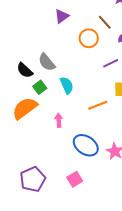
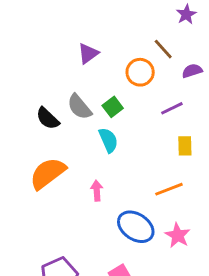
purple triangle: (62, 16) -> (88, 53), moved
green square: (40, 87) -> (113, 107), moved
orange line: (98, 105) -> (169, 189), moved

